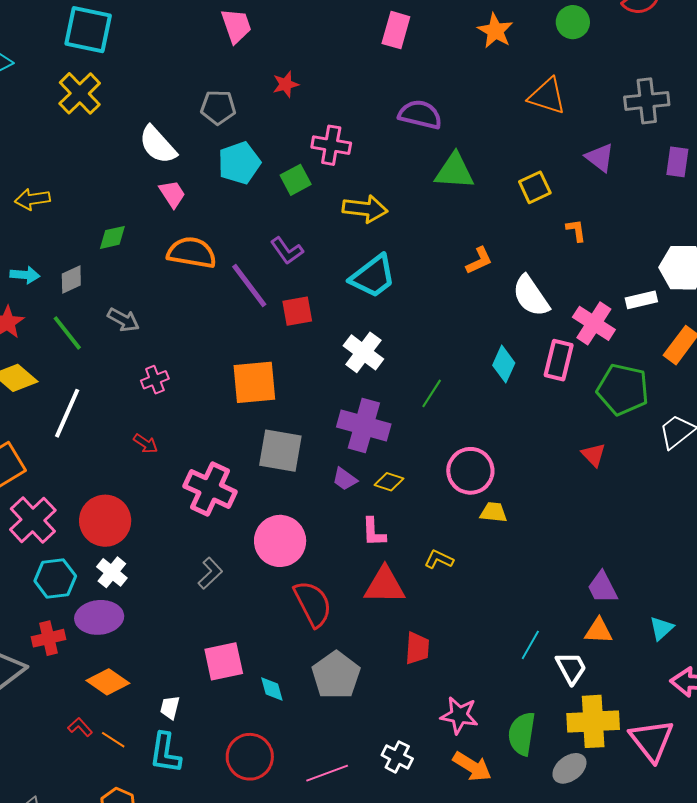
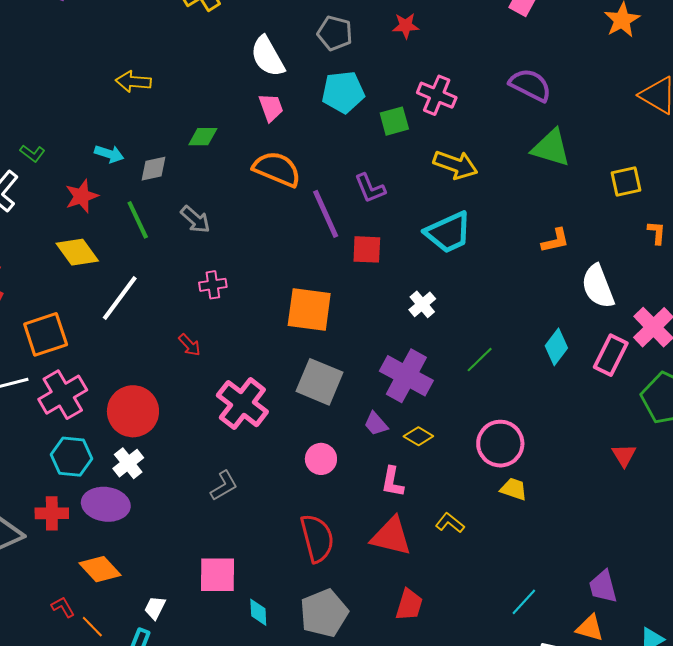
white cross: (363, 352) -> (422, 304), size x0.7
pink circle: (280, 541) -> (321, 459), moved, size x0.6
cyan line: (530, 645) -> (524, 602), moved

